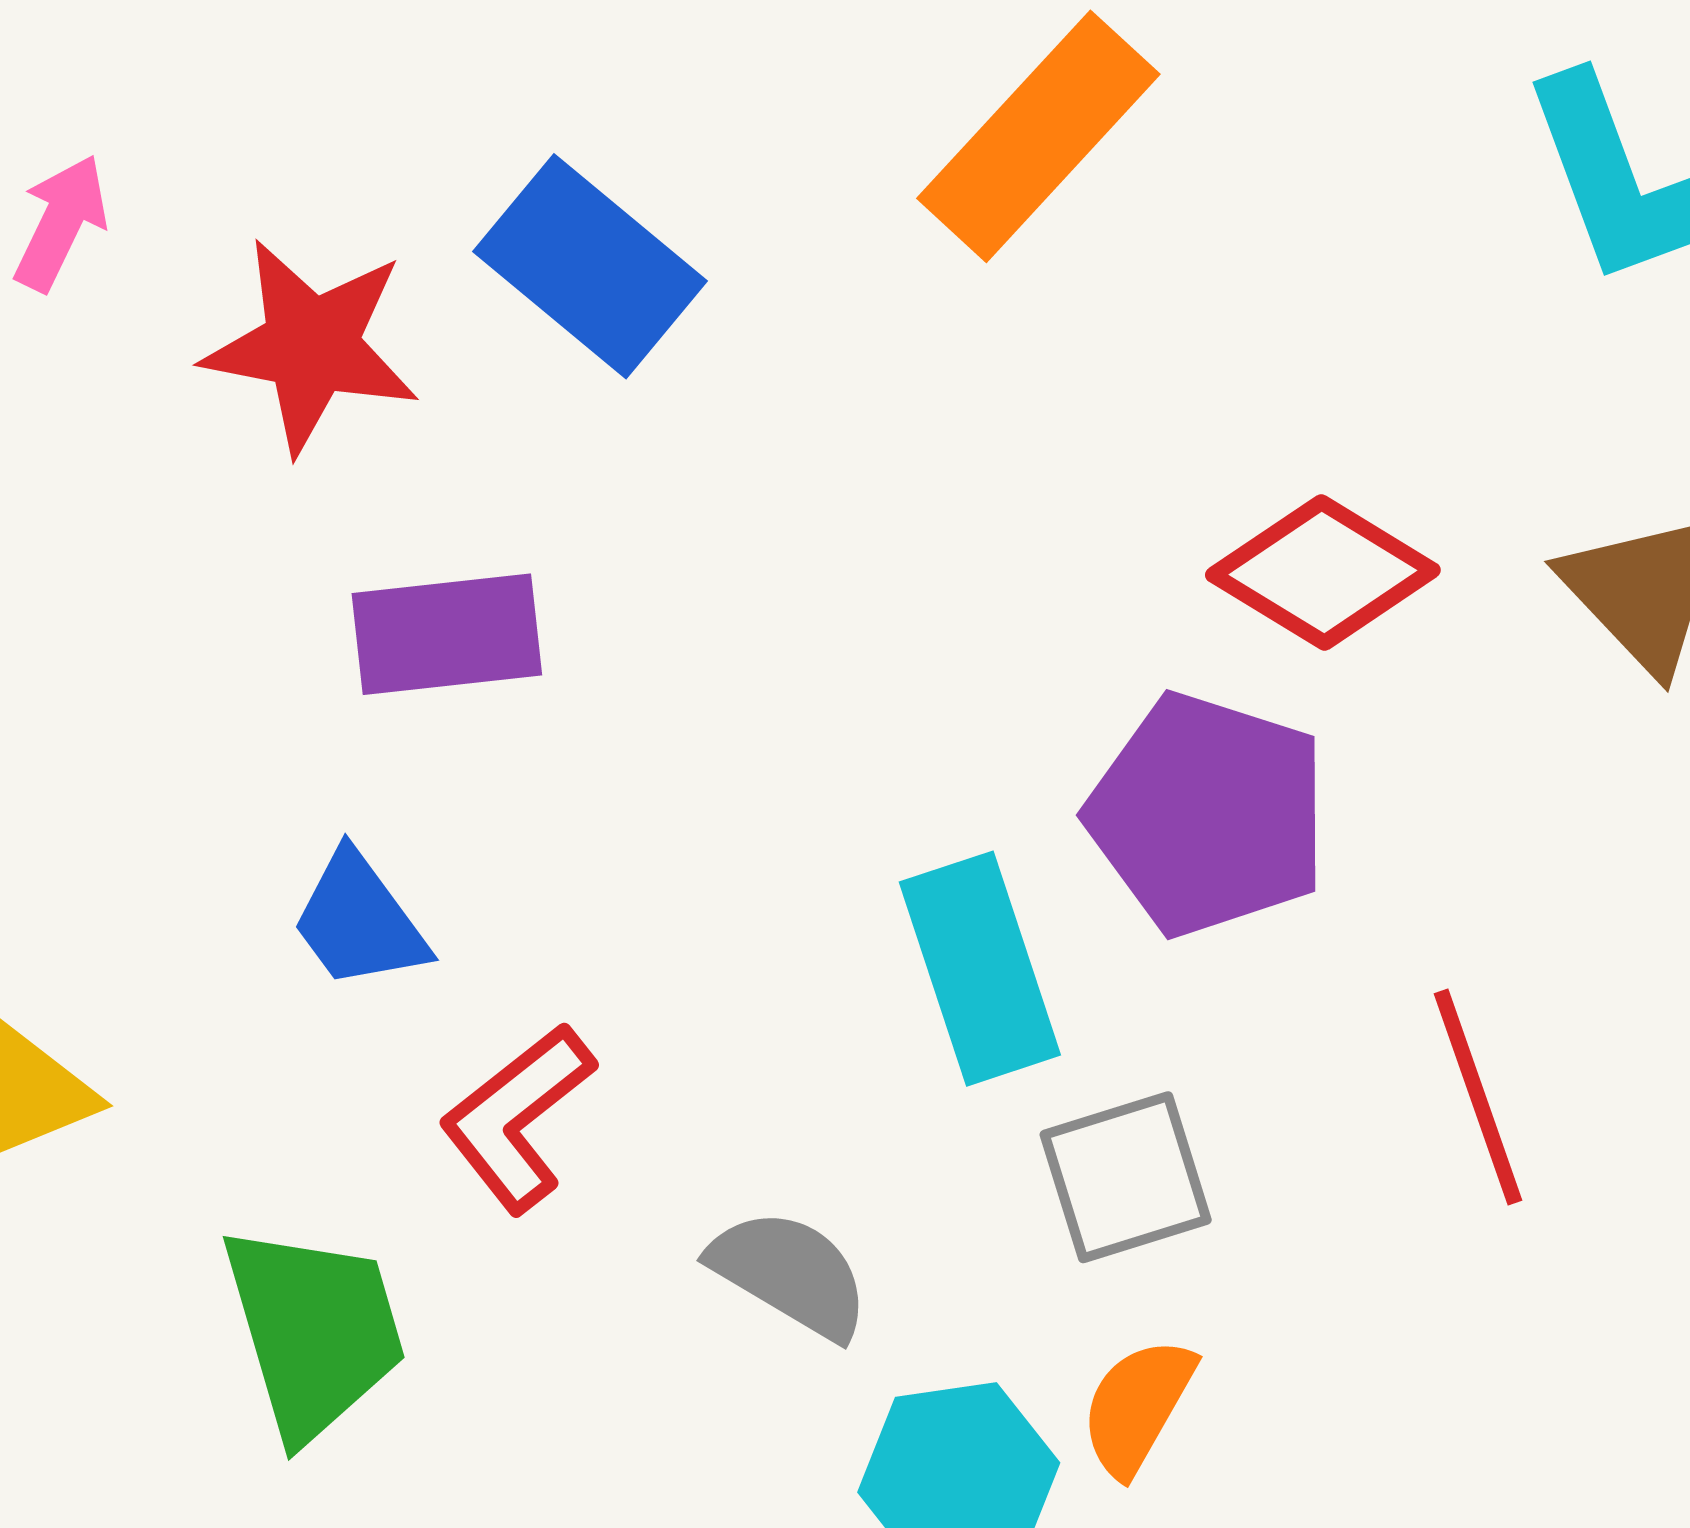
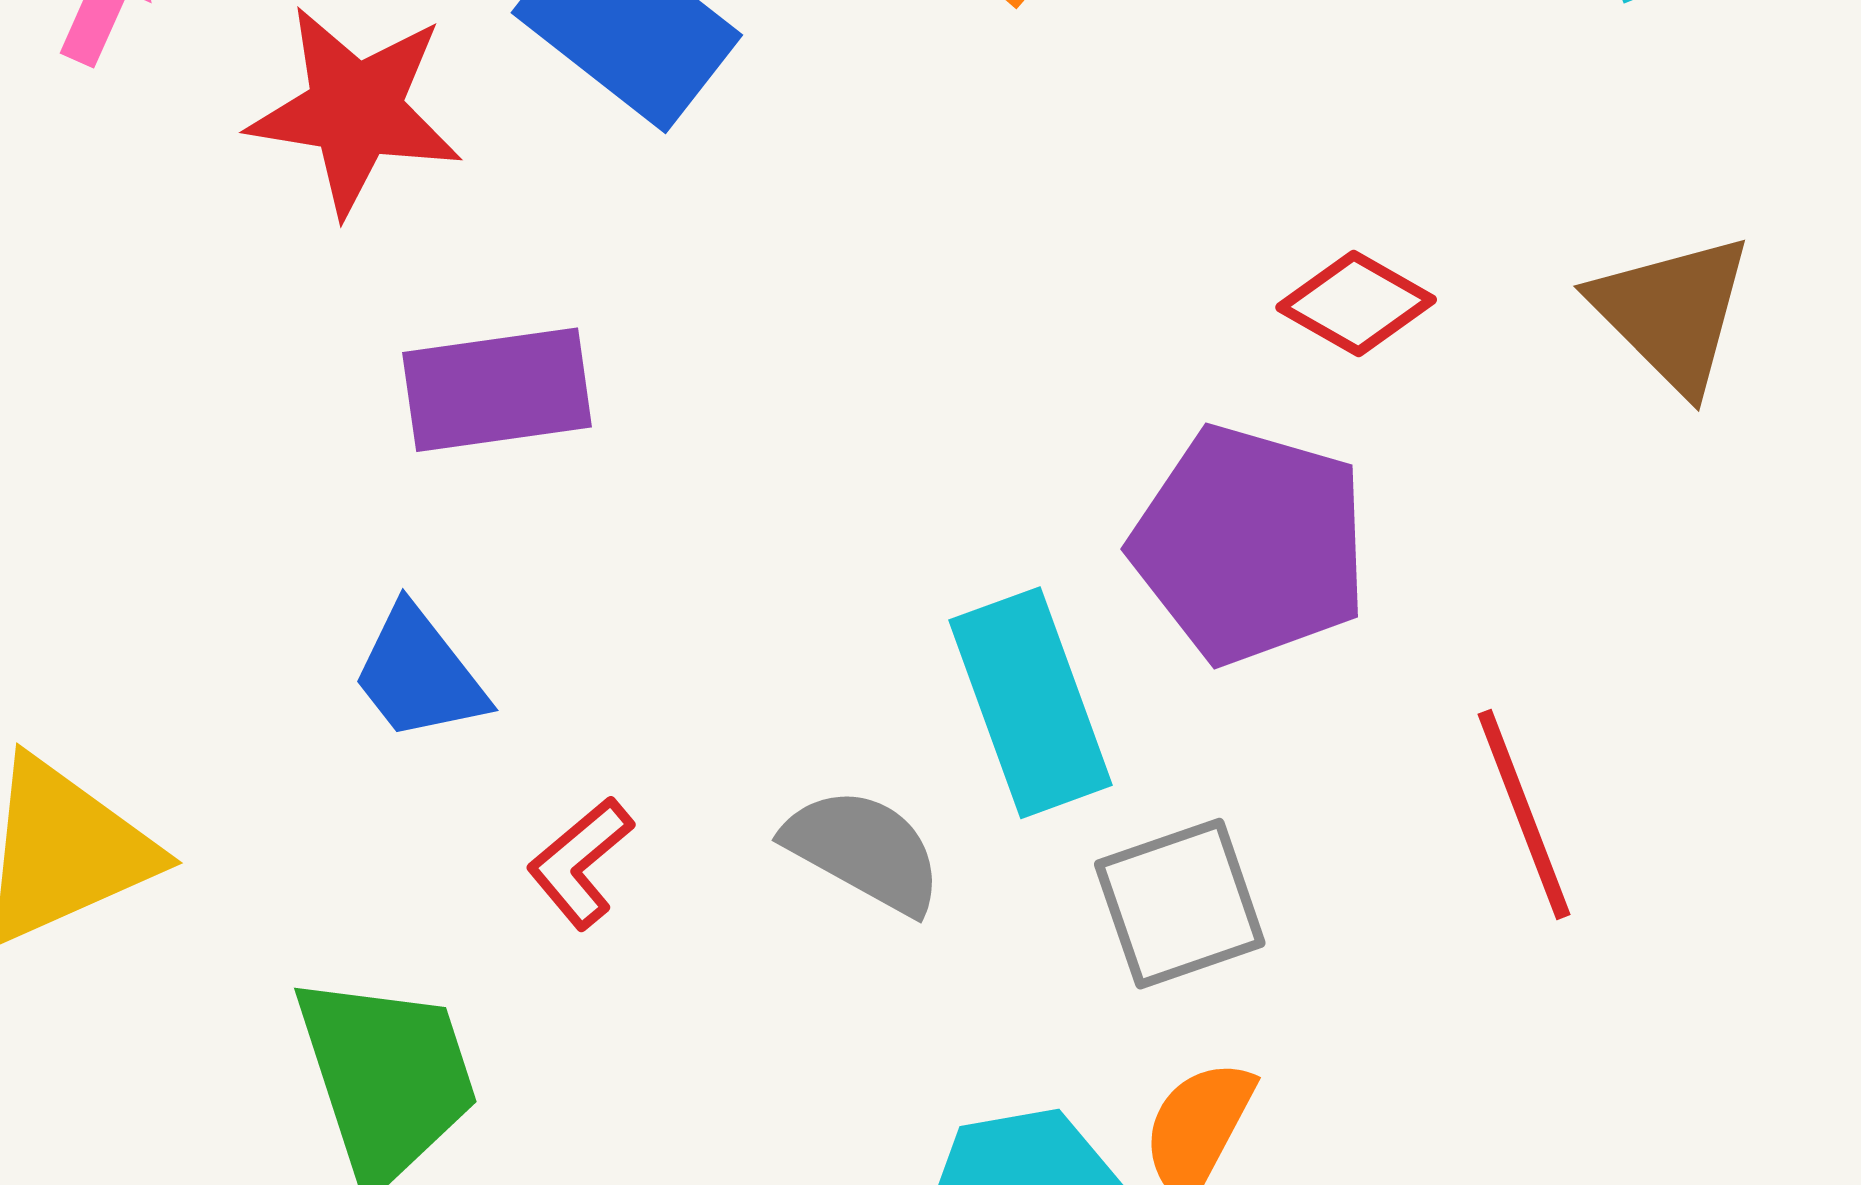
red diamond: (1323, 573) -> (1356, 303), size x0.7
red L-shape: (517, 1118) -> (580, 863), size x0.7
gray semicircle: (790, 1274) -> (864, 850), moved

